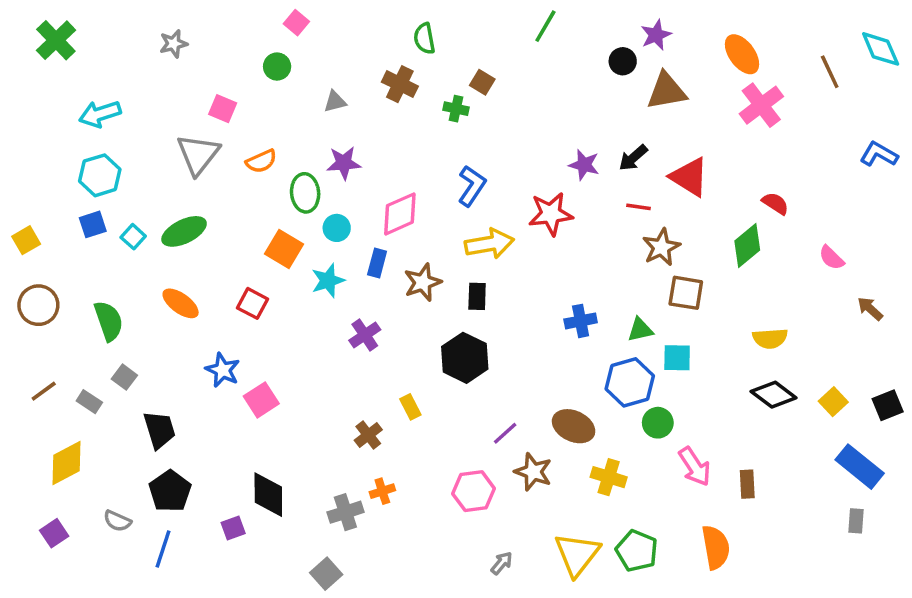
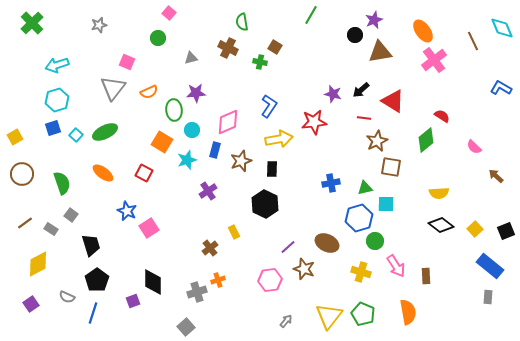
yellow cross: (609, 477) -> (361, 272), moved

